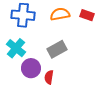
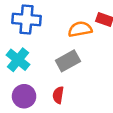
orange semicircle: (60, 14) -> (80, 29), moved
purple circle: (31, 68) -> (24, 96), moved

